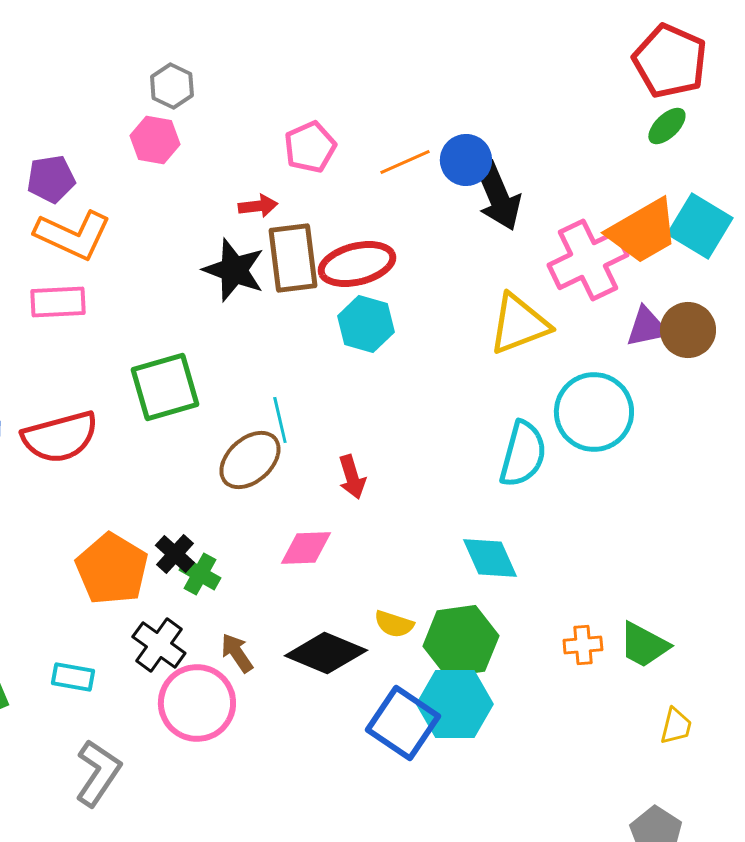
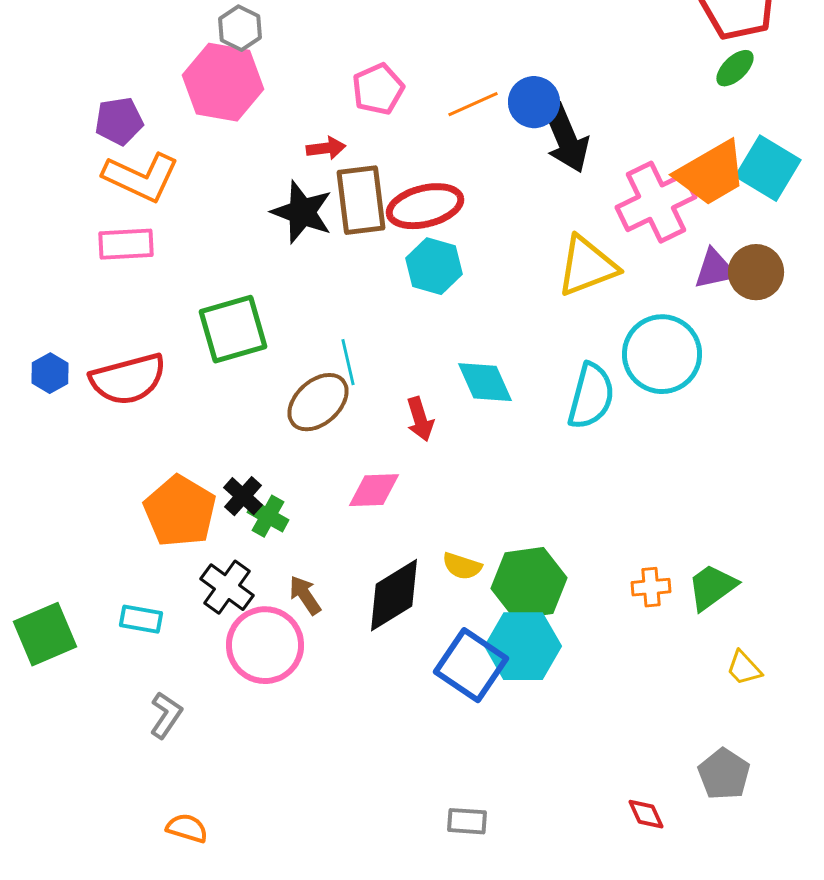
pink hexagon: (155, 140) -> (223, 82), size x1.6
cyan diamond: (490, 558) -> (485, 382), moved
green trapezoid: (644, 645) -> (712, 587), turned 116
black diamond: (326, 653) -> (394, 595), turned -54
yellow trapezoid: (676, 726) -> (744, 668), turned 123
gray L-shape: (98, 773) -> (166, 715), size x0.7

